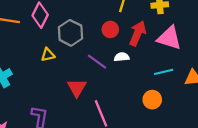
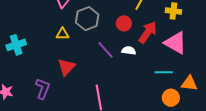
red triangle: (77, 88) -> (66, 67), moved
orange circle: (152, 100) -> (171, 98), moved

